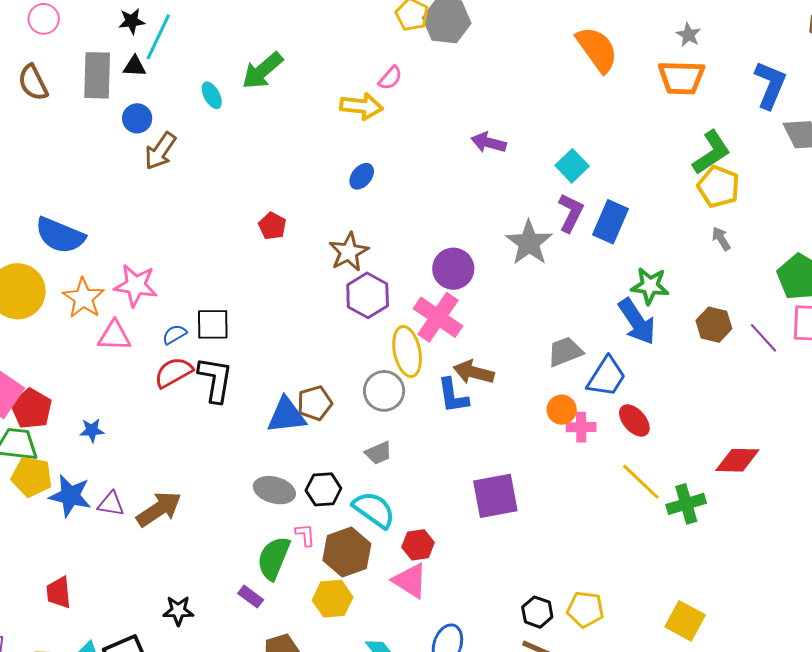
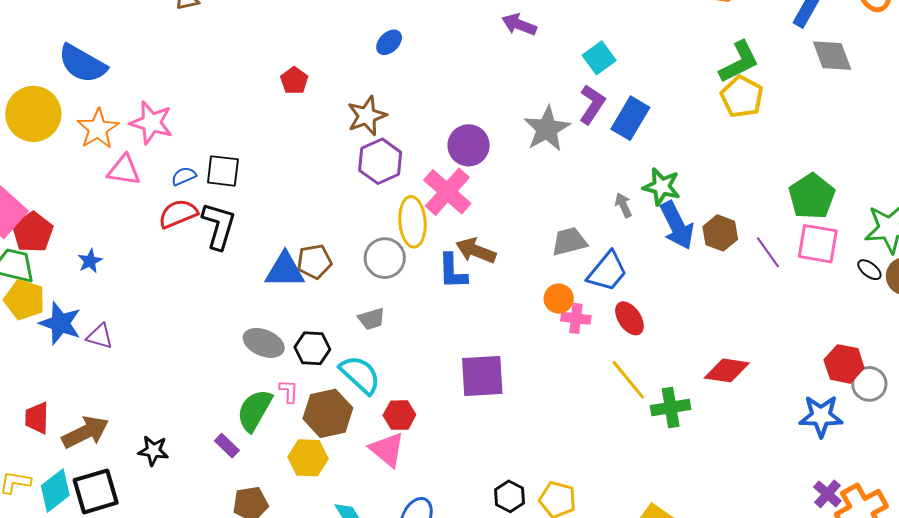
gray arrow: (721, 239) -> (623, 205), moved
blue arrow: (637, 322) -> (677, 225), moved
blue star: (92, 430) -> (90, 261), turned -30
brown arrow: (159, 509) -> (85, 432), moved

